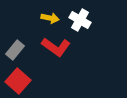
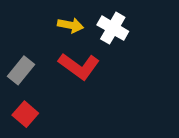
red square: (18, 81) -> (25, 114), size x0.7

